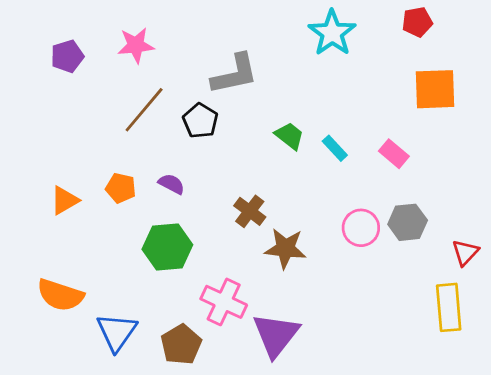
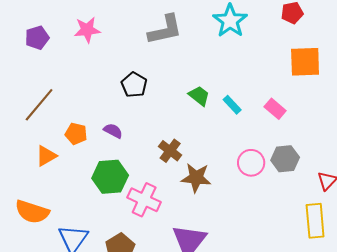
gray L-shape: (235, 74) -> (165, 30), moved
brown line: (144, 110) -> (39, 105), moved
orange triangle: (64, 200) -> (46, 156), moved
pink cross: (224, 302) -> (144, 200), moved

